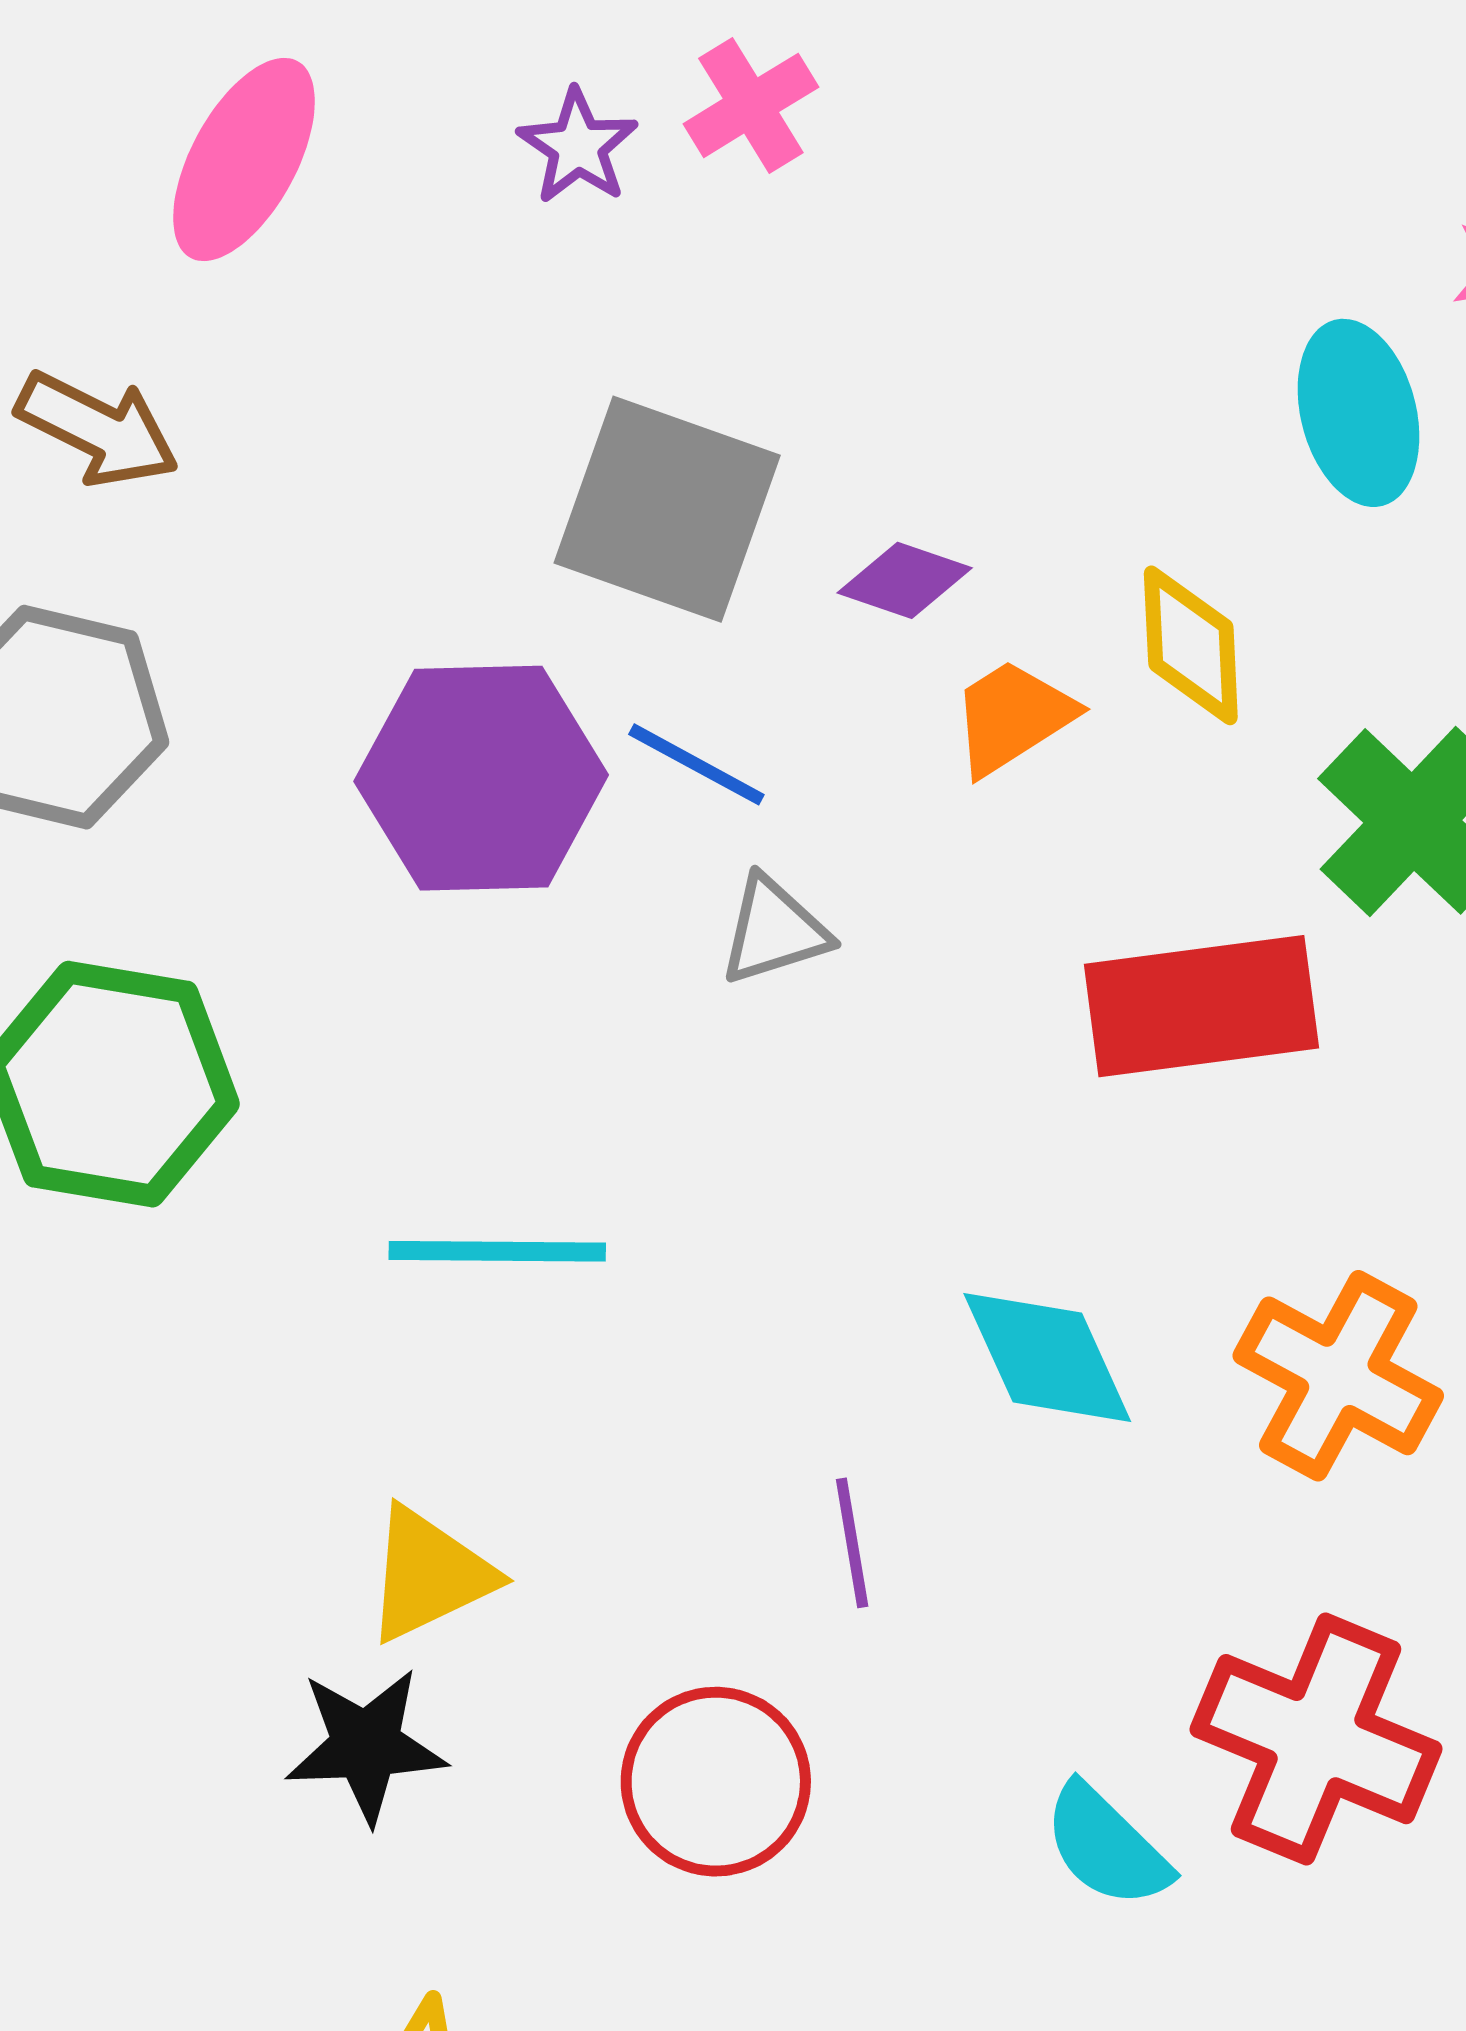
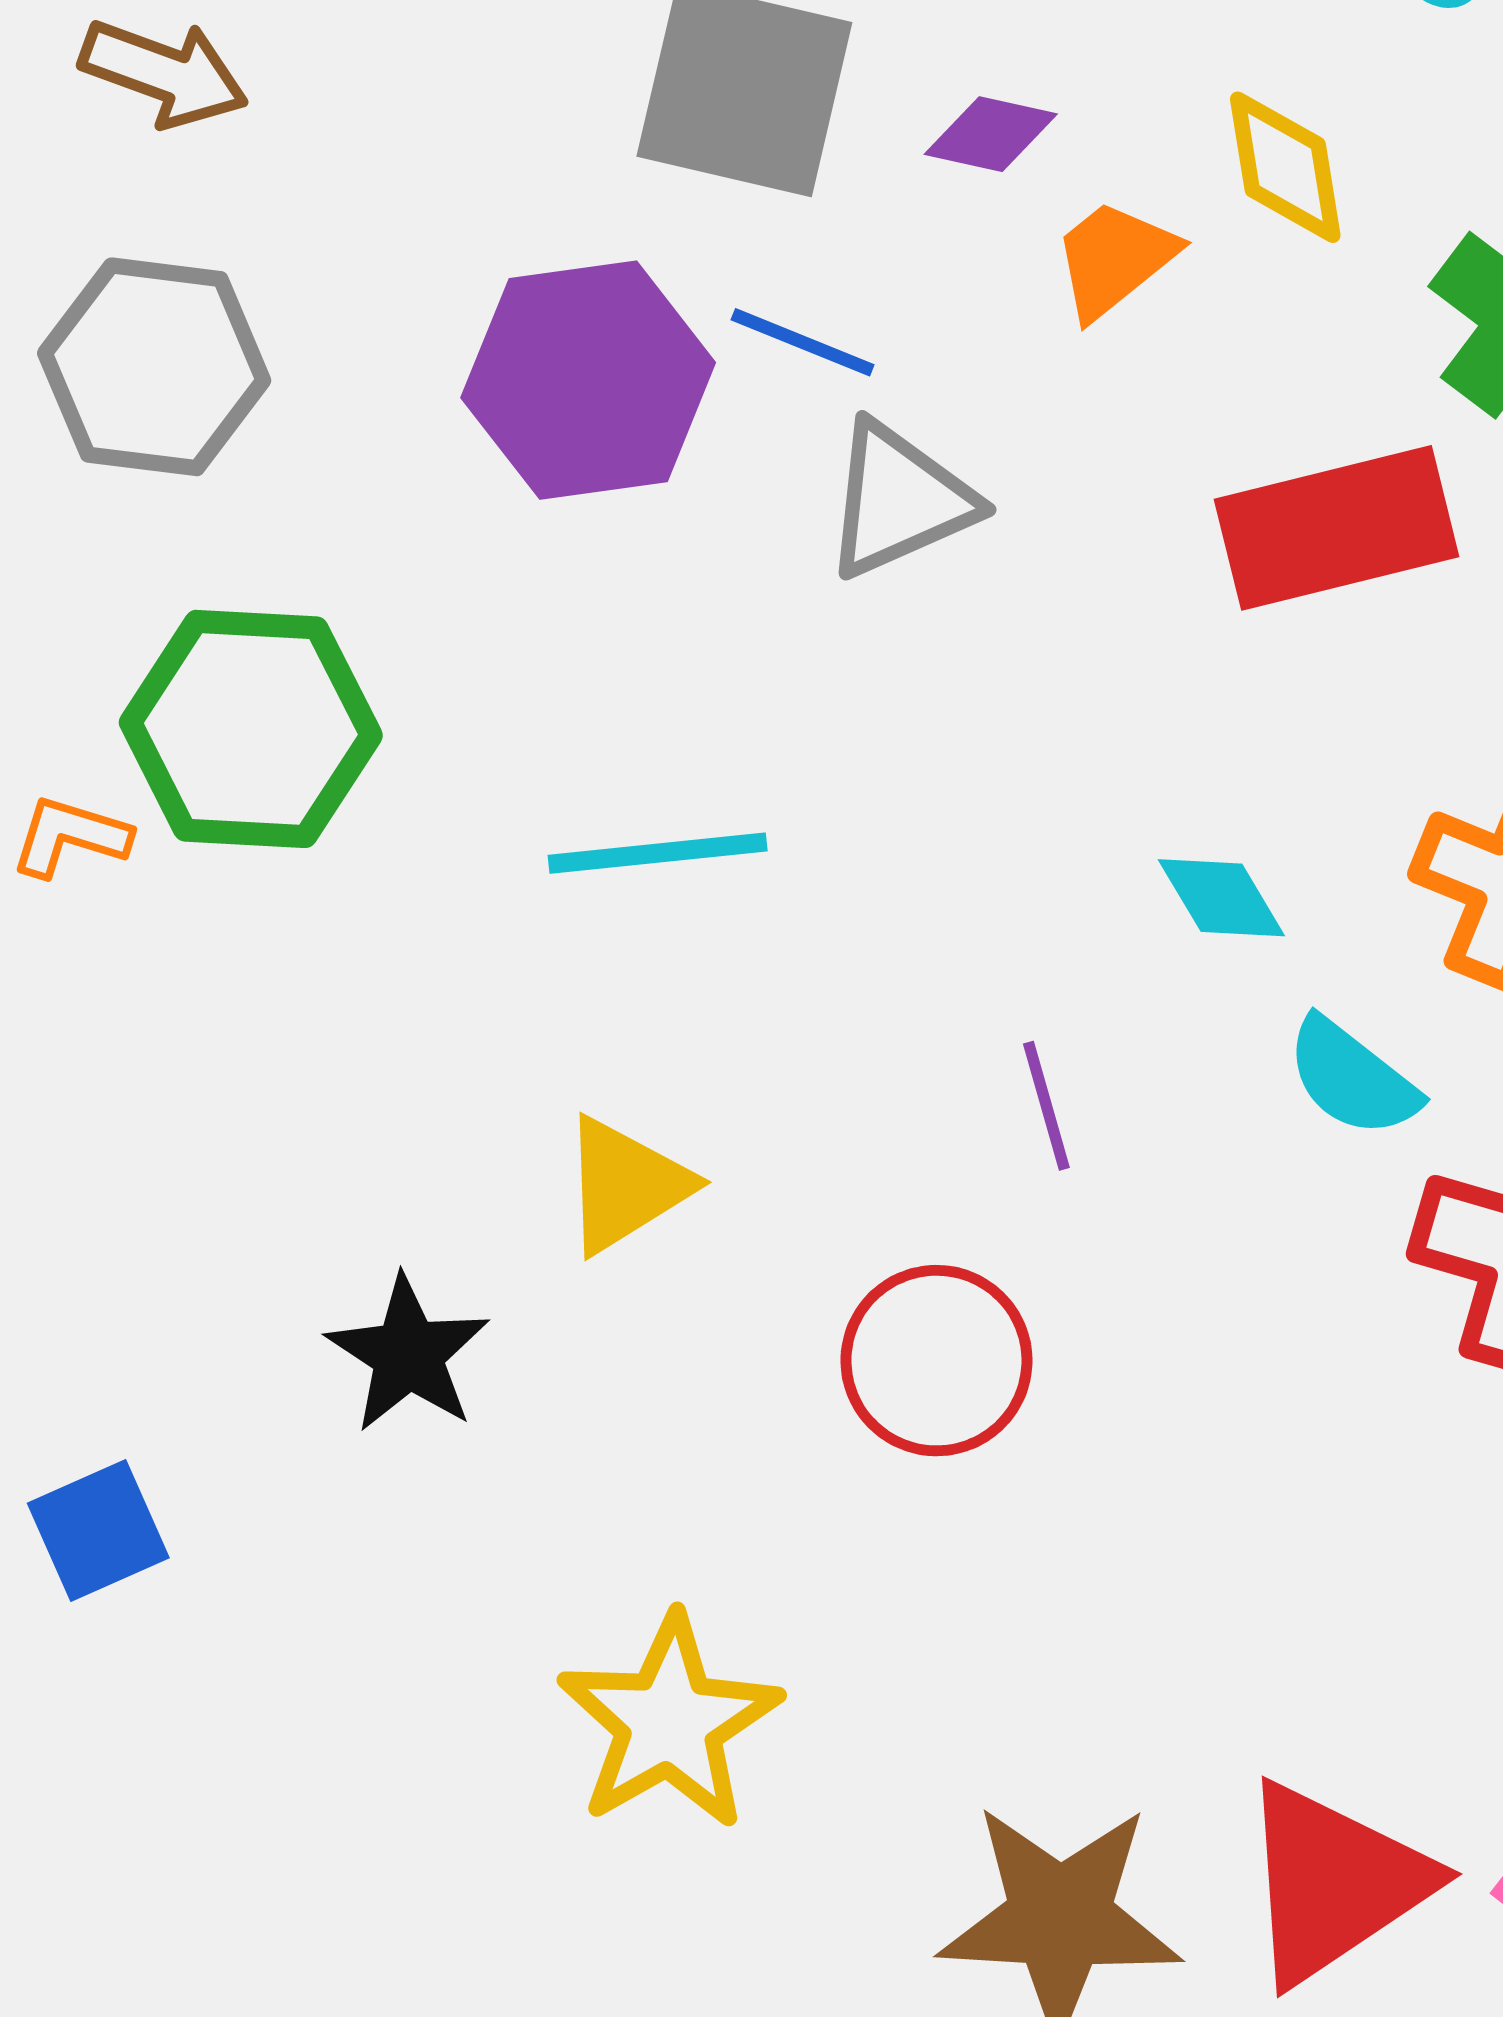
gray triangle: (774, 931) -> (899, 500), size x1.4
cyan diamond: (1047, 1358) -> (1221, 898), size x0.7
black star: (366, 1745) -> (408, 1354), moved, turned -30
cyan semicircle: (1107, 1846) -> (1352, 1078), moved

